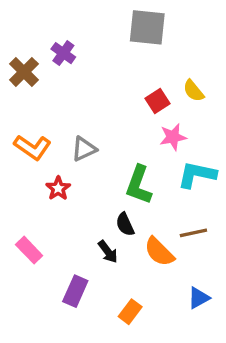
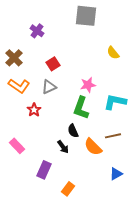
brown cross: (24, 72) -> (14, 58), moved
red square: (158, 101) -> (53, 64), moved
pink star: (173, 137) -> (88, 85), moved
orange rectangle: (130, 312) -> (68, 189), moved

